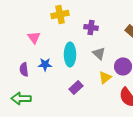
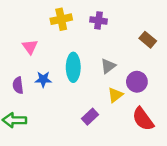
purple cross: (91, 27) -> (98, 20), moved
gray triangle: (99, 53) -> (108, 66), turned 40
purple rectangle: (76, 87) -> (90, 117), moved

